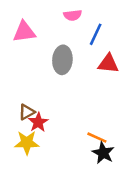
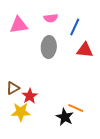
pink semicircle: (73, 15) -> (51, 18), moved
brown triangle: (27, 112) -> (13, 88), moved
black star: (103, 153) -> (65, 117), moved

